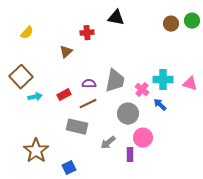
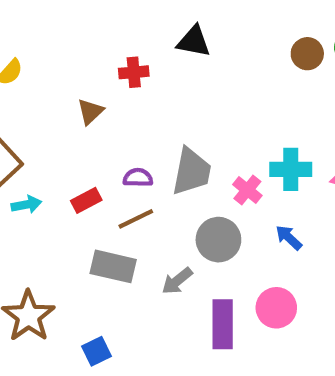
blue arrow: (160, 105) -> (289, 238), moved
pink circle: (143, 138) -> (276, 308), moved
gray arrow: (108, 143) -> (177, 281), moved
purple rectangle: (130, 155) -> (223, 324), size x1.6

